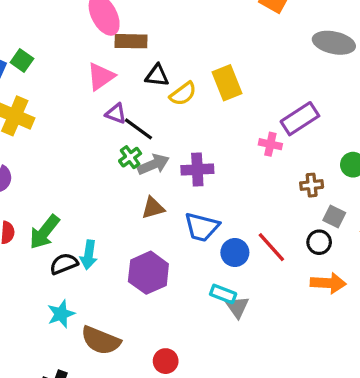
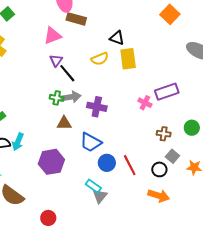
black triangle: (157, 75) -> (117, 38), moved
purple triangle: (116, 114) -> (56, 60), turned 32
green cross: (130, 157) -> (57, 98), moved, turned 32

